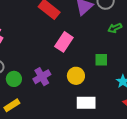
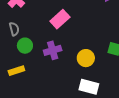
pink rectangle: (64, 42) -> (60, 19), moved

